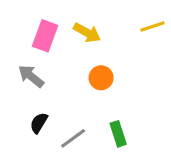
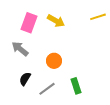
orange circle: (101, 78) -> (54, 61), moved

